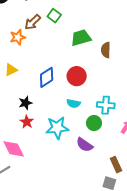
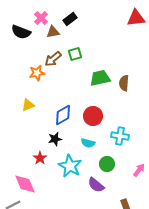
green square: (54, 16) -> (75, 54), turned 32
brown semicircle: (106, 50) -> (124, 83), moved
black star: (25, 103) -> (55, 139), moved
cyan cross: (106, 105) -> (120, 136), moved
cyan star: (57, 128) -> (70, 166), turned 30

